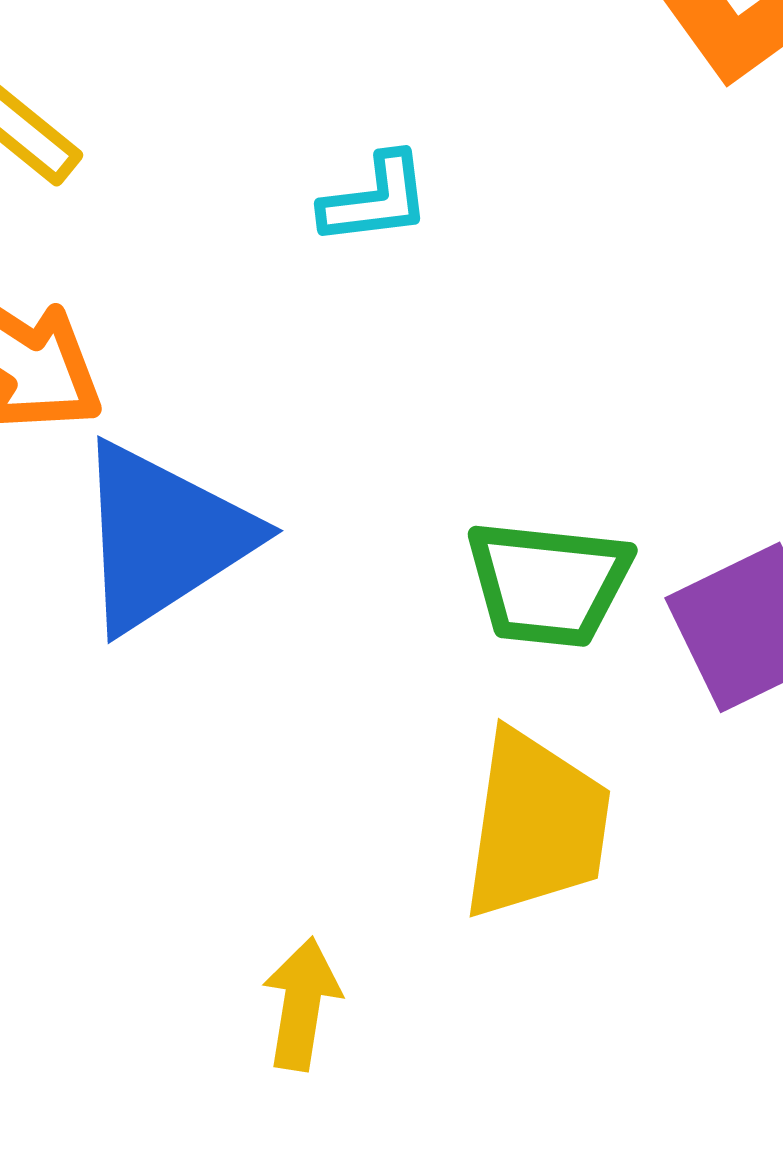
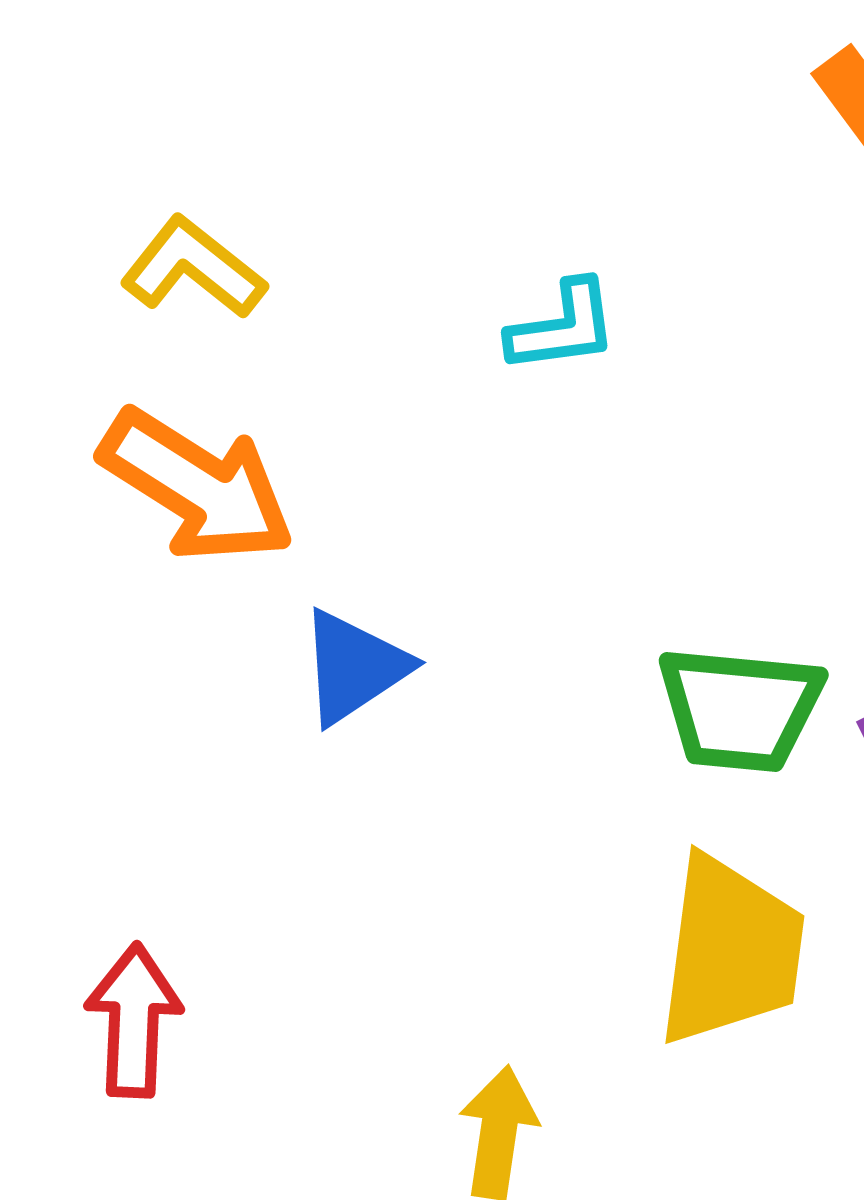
blue triangle: (163, 537) -> (354, 667), size x0.6

